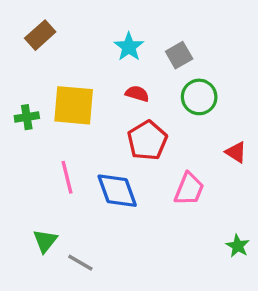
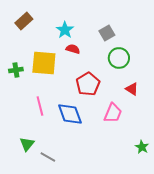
cyan star: (129, 47) -> (65, 30), moved
red semicircle: (137, 94) -> (73, 49), moved
red triangle: (236, 152) -> (132, 89), moved

